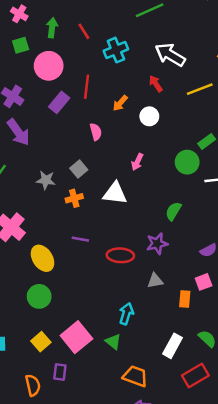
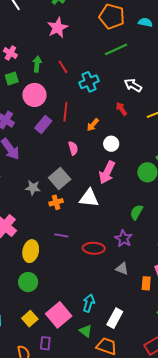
white arrow: (170, 55) -> (133, 85), size x0.7
white circle: (149, 116) -> (111, 144), moved
pink arrow: (137, 162) -> (107, 172), size x1.6
gray square: (79, 169) -> (60, 179), size x1.5
purple star: (157, 244) -> (123, 239), turned -30
yellow ellipse: (43, 258) -> (31, 251), turned 45
gray triangle: (155, 281) -> (122, 269), turned 32
cyan arrow: (126, 314) -> (89, 303), moved
green triangle: (113, 342) -> (86, 331), moved
white rectangle: (172, 346) -> (115, 318), moved

